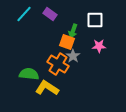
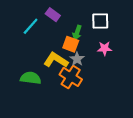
cyan line: (24, 14) -> (31, 26), moved
orange cross: (58, 64) -> (71, 77), moved
yellow L-shape: (47, 88) -> (56, 60), moved

